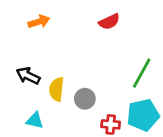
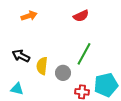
green line: (142, 73) -> (84, 54), moved
cyan triangle: (35, 120) -> (17, 89), moved

